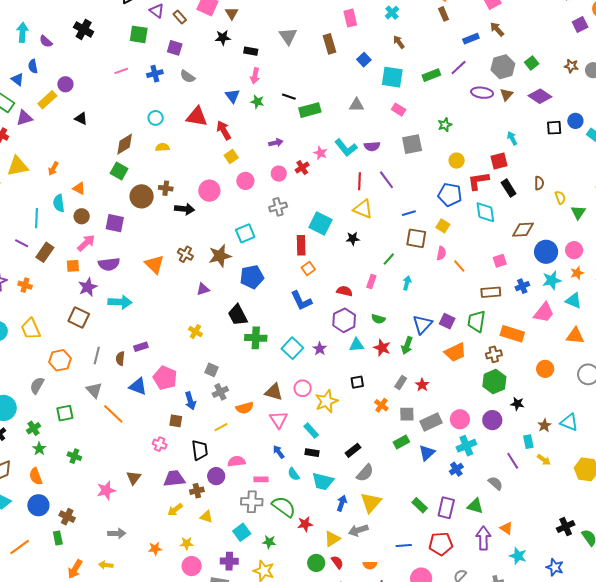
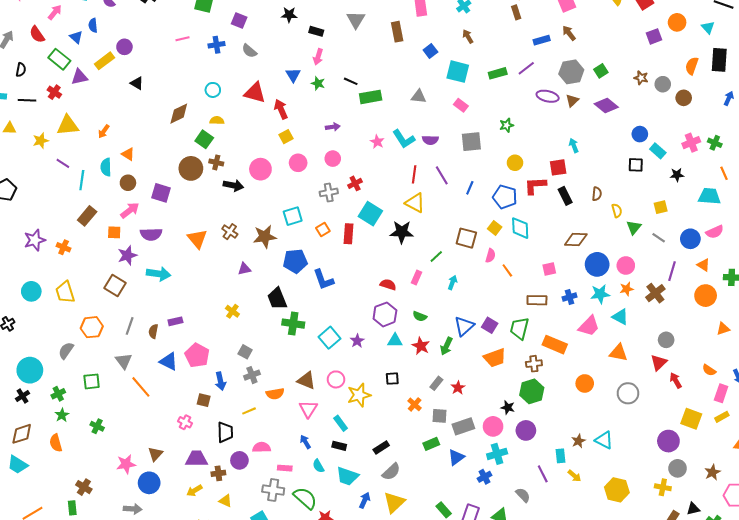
black square: (554, 128) -> (636, 165), moved
red cross: (302, 167) -> (355, 183), moved
green square: (119, 171) -> (204, 139), moved
cyan diamond: (485, 212) -> (520, 228), moved
blue line: (409, 213) -> (470, 188), moved, turned -56
black star: (353, 239) -> (402, 232), size x1.6
purple line: (22, 243) -> (63, 163), moved
orange square: (308, 269) -> (323, 229), moved
blue L-shape: (301, 301) -> (323, 280), moved
black star: (517, 404) -> (508, 407), moved
blue circle: (38, 505) -> (149, 483), moved

